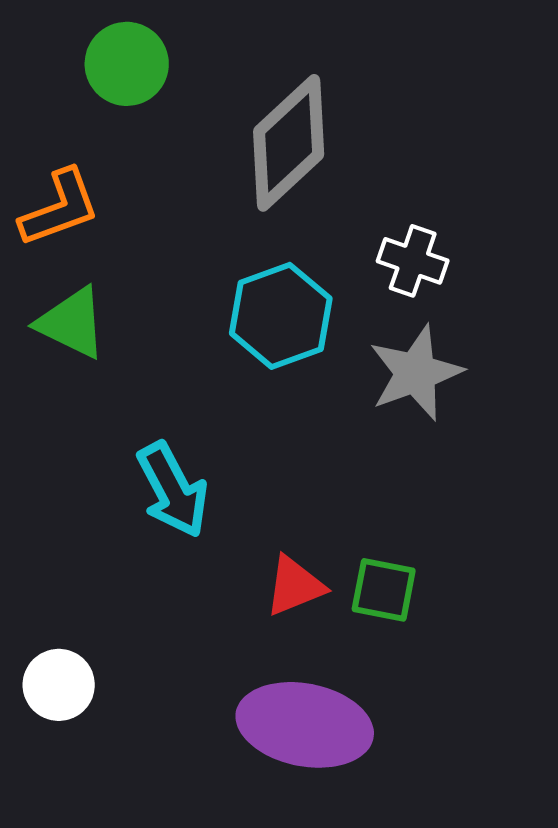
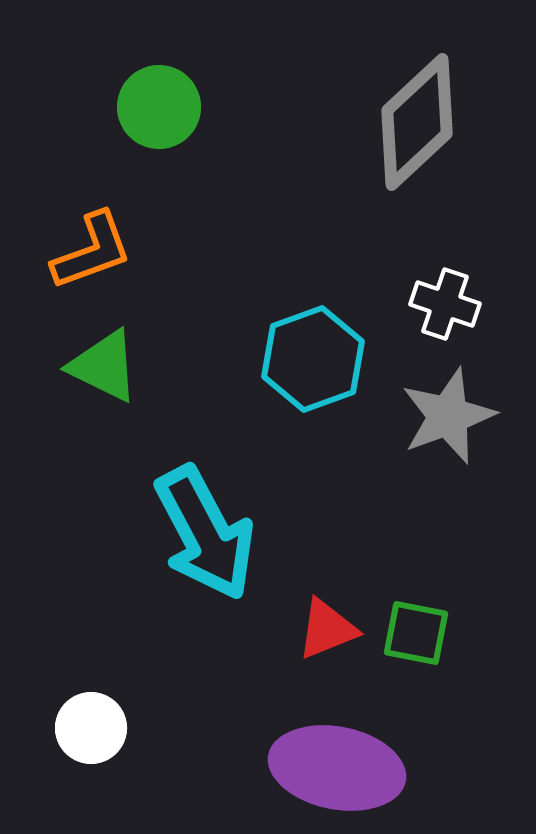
gray diamond: (289, 143) -> (417, 122), moved
cyan arrow: (173, 490) -> (205, 533), size x1.4

